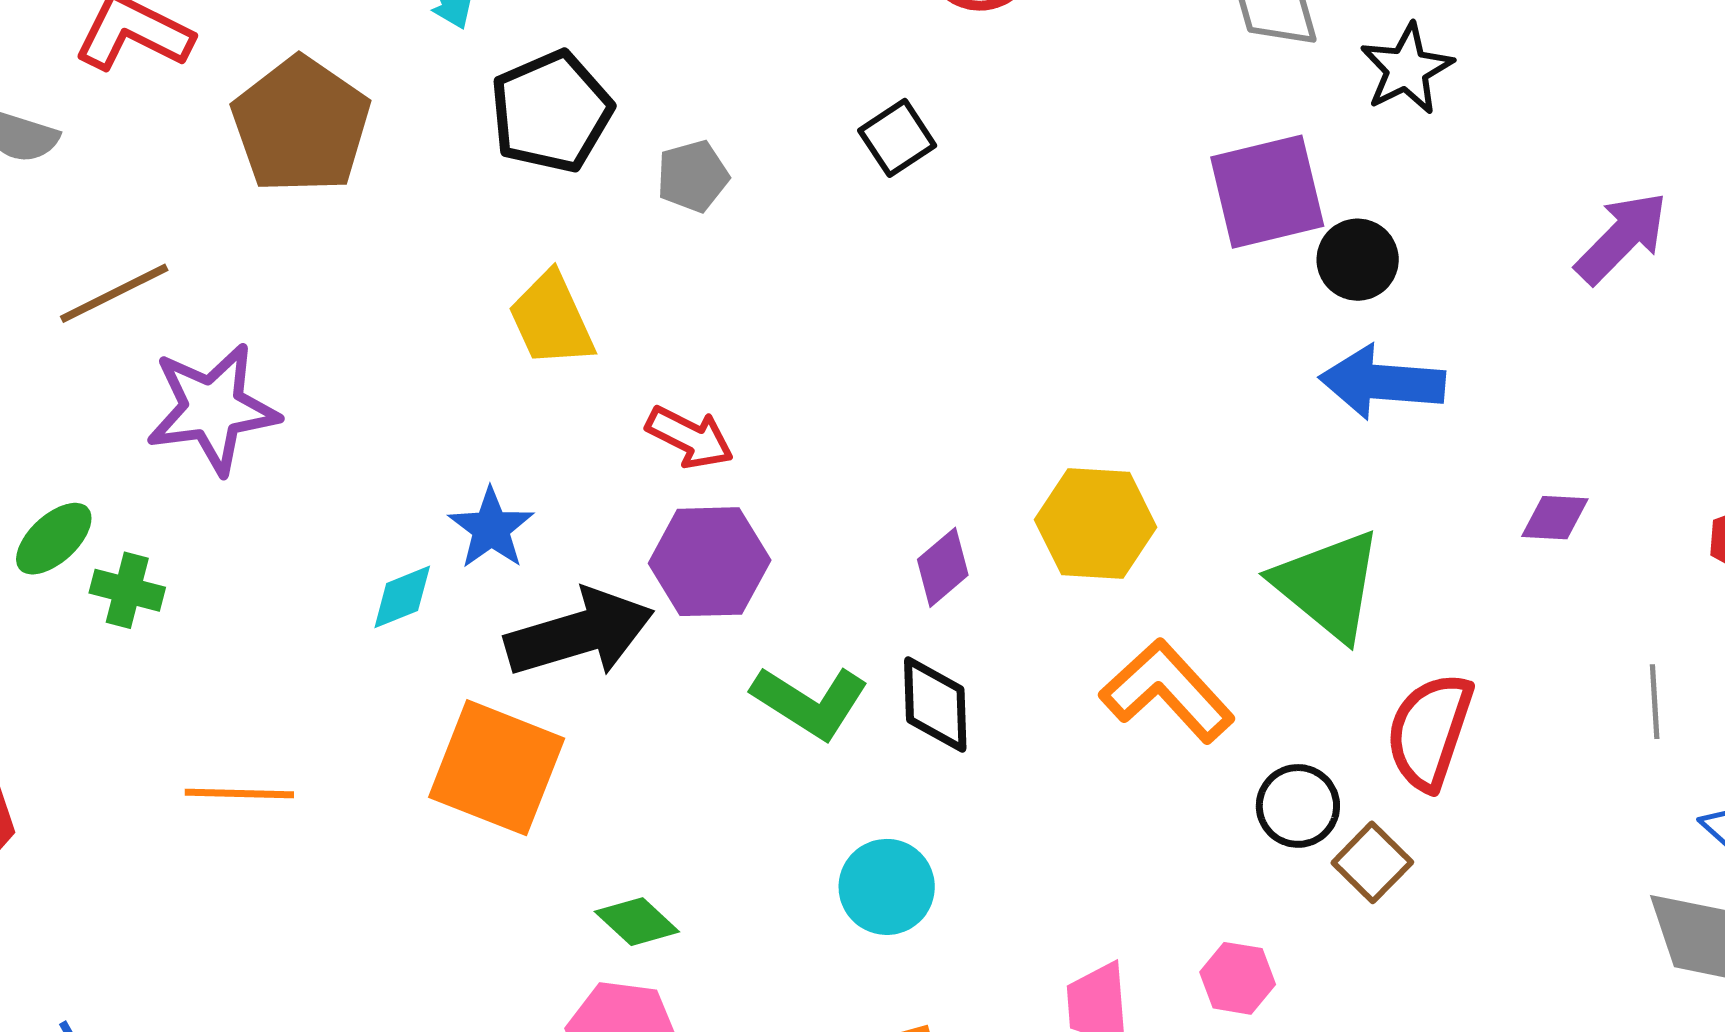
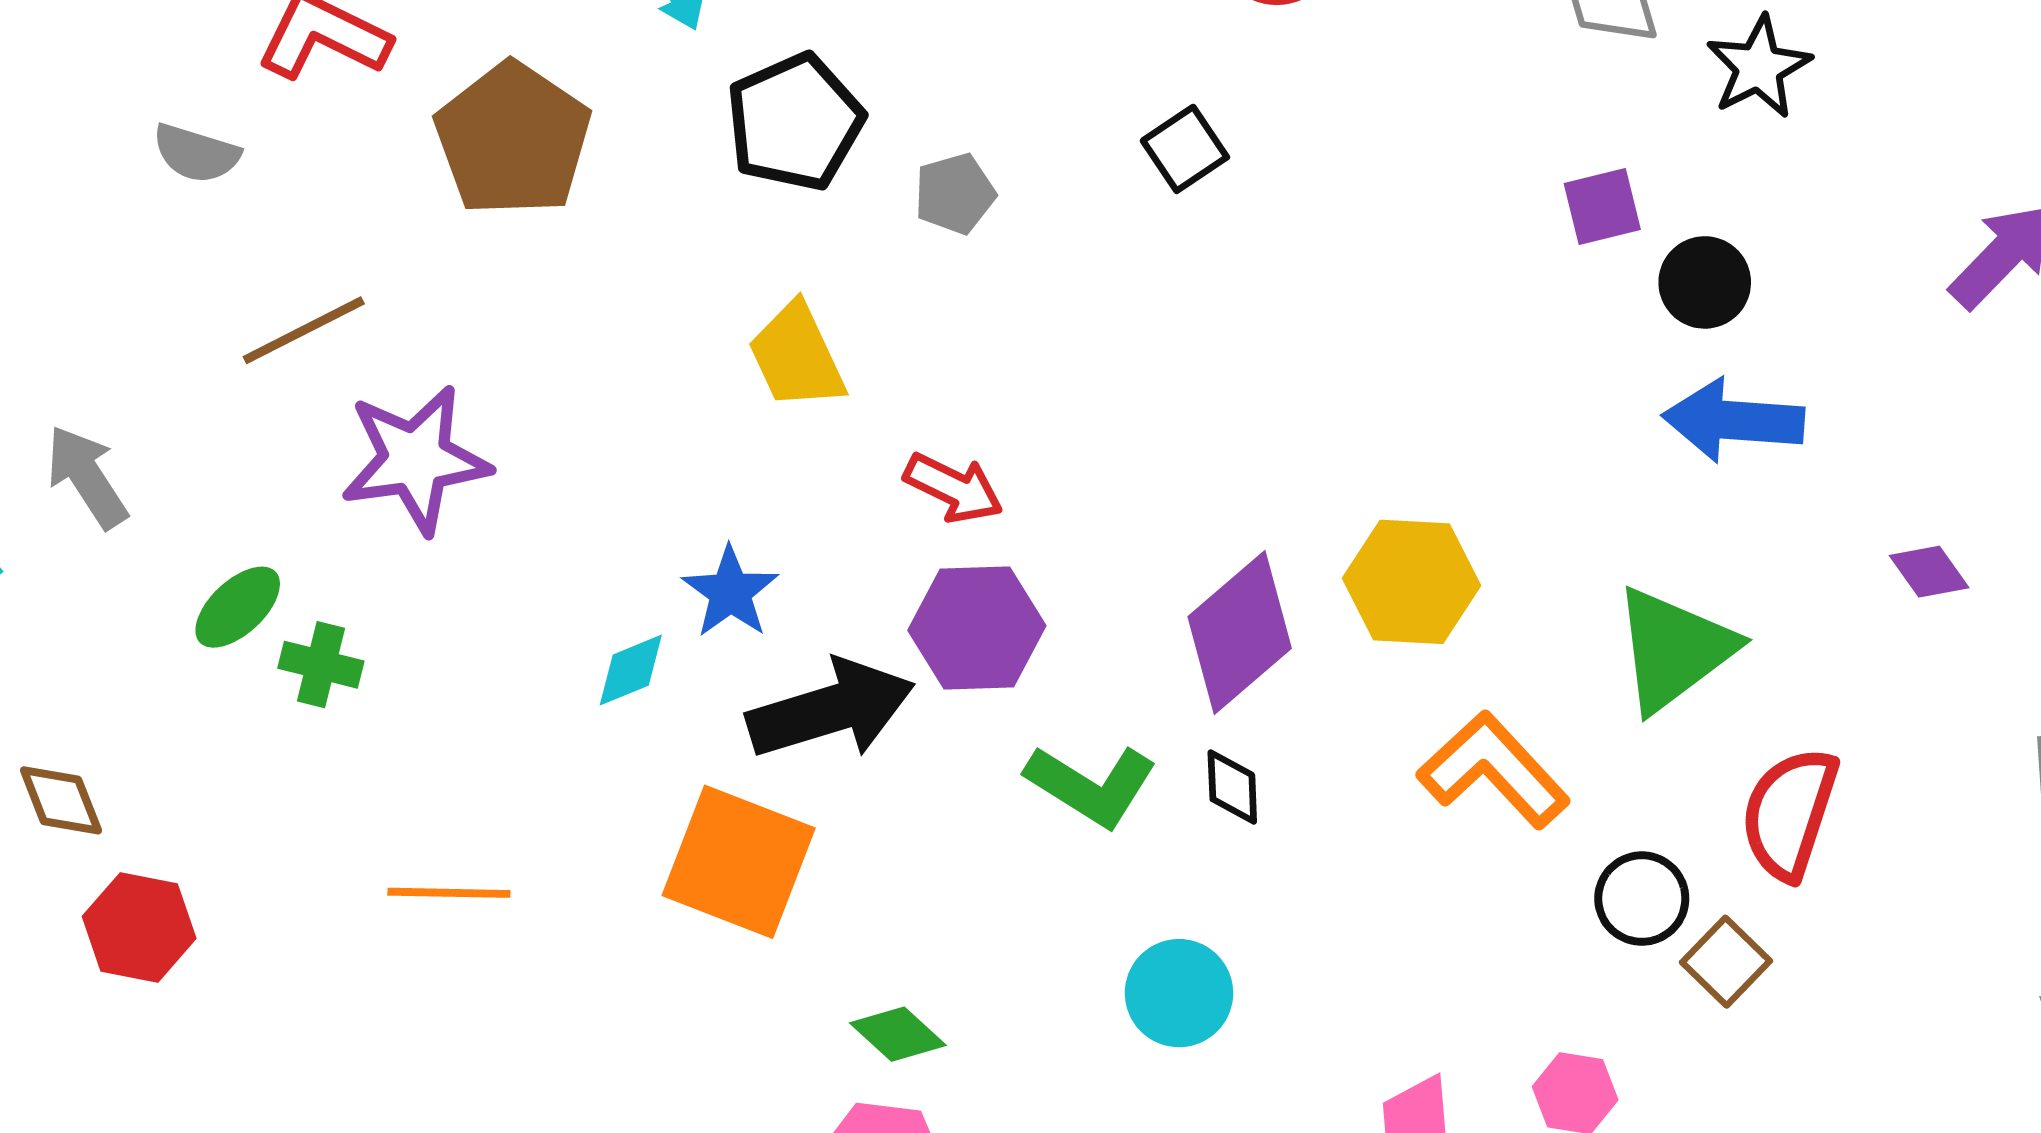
purple square: (1267, 192) -> (1602, 207), size x0.6
purple diamond: (1555, 518) -> (1929, 572), turned 52
purple diamond: (943, 567) -> (1240, 632), size x1.8
green triangle: (1328, 585) -> (1674, 649), turned 44
black diamond: (935, 704) -> (1232, 787), size x0.7

